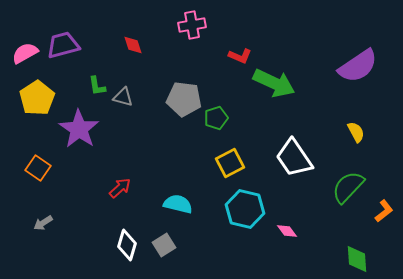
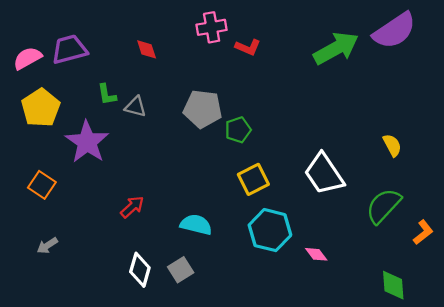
red L-shape: (240, 56) -> (248, 47), moved
purple semicircle: (358, 66) -> (394, 31), moved
green arrow: (274, 83) -> (336, 48), moved, turned -54

